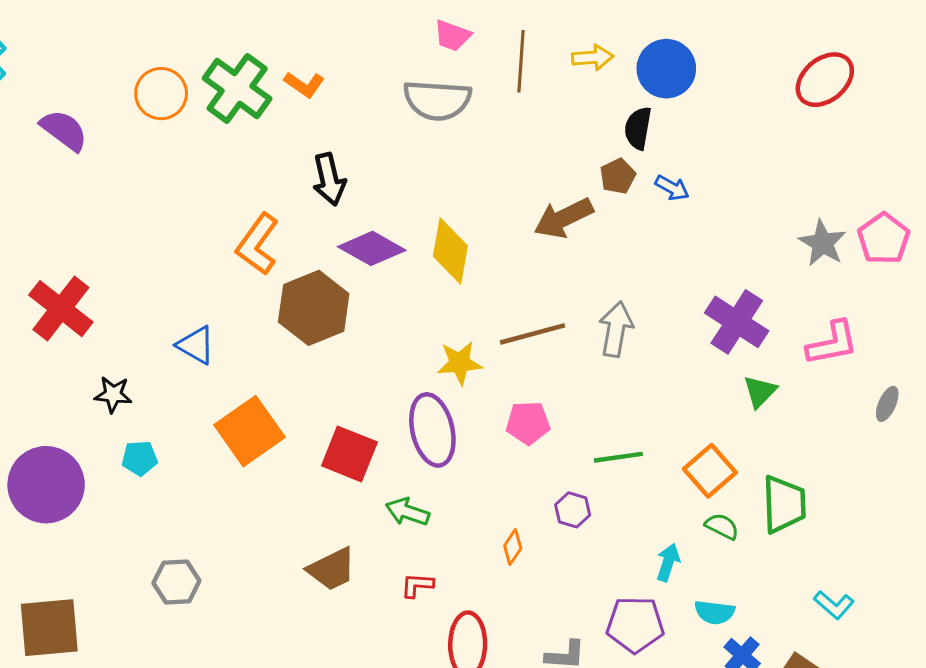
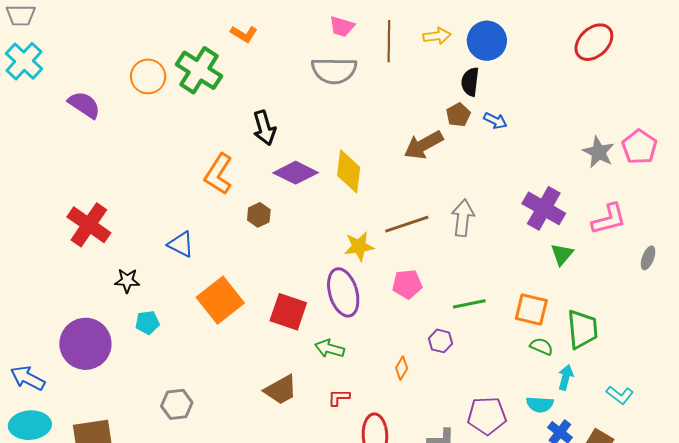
orange L-shape: (304, 84) -> (244, 34), moved
brown hexagon: (314, 308) -> (259, 215), size x0.5
orange square: (710, 471) -> (531, 309), turned -32
cyan arrow: (668, 562) -> (566, 377), moved

